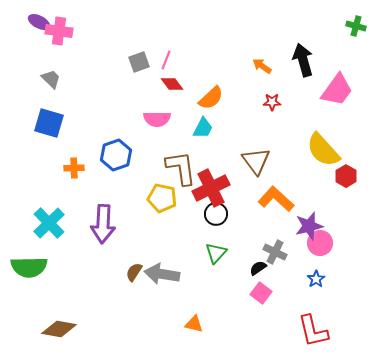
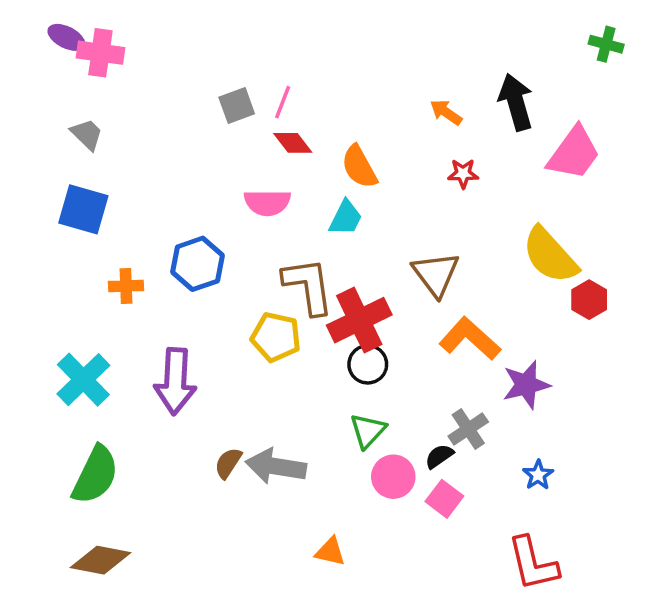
orange semicircle: (211, 98) -> (359, 167), turned 104
pink circle: (320, 243) -> (393, 477), moved
gray cross: (275, 252) -> (468, 429), turned 30
green semicircle: (29, 267) -> (95, 475), moved, turned -63

